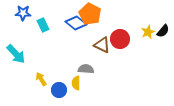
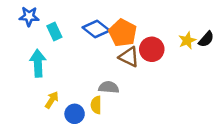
orange pentagon: (90, 14) -> (123, 33), moved
cyan arrow: (16, 54) -> (38, 63), moved, turned -140
yellow arrow: (41, 79) -> (52, 100), turned 64

